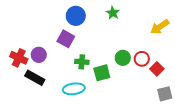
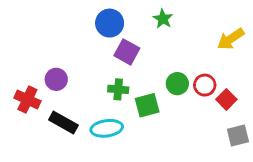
purple square: (66, 39) -> (127, 52), moved
red cross: (19, 58) -> (27, 99), moved
black rectangle: (35, 78) -> (63, 123), moved

